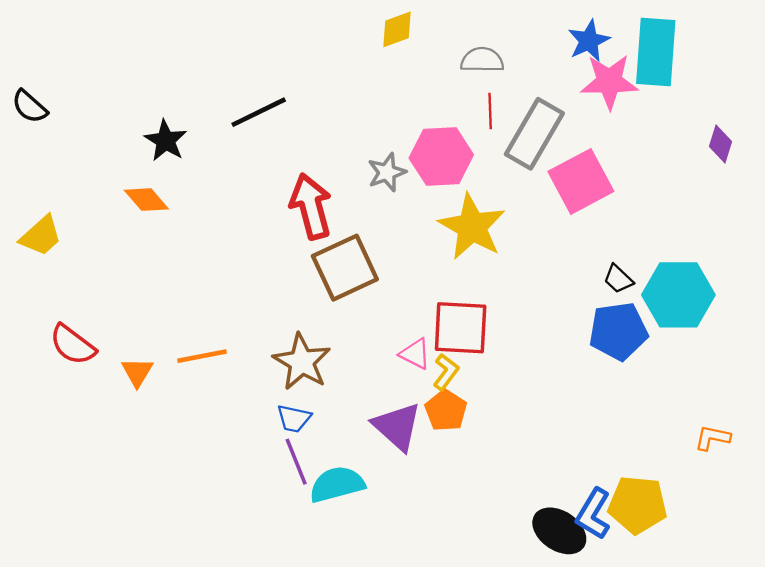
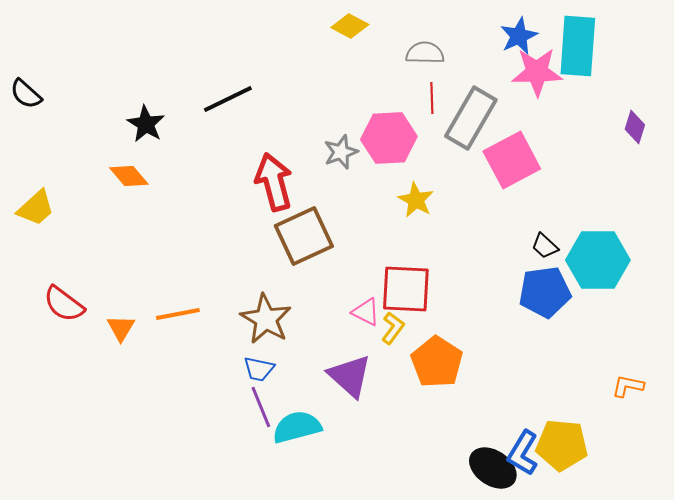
yellow diamond: (397, 29) -> (350, 26), turned 48
yellow star: (472, 227) -> (416, 200), size x0.6
orange pentagon: (446, 411) -> (437, 362), moved, size x1.4

